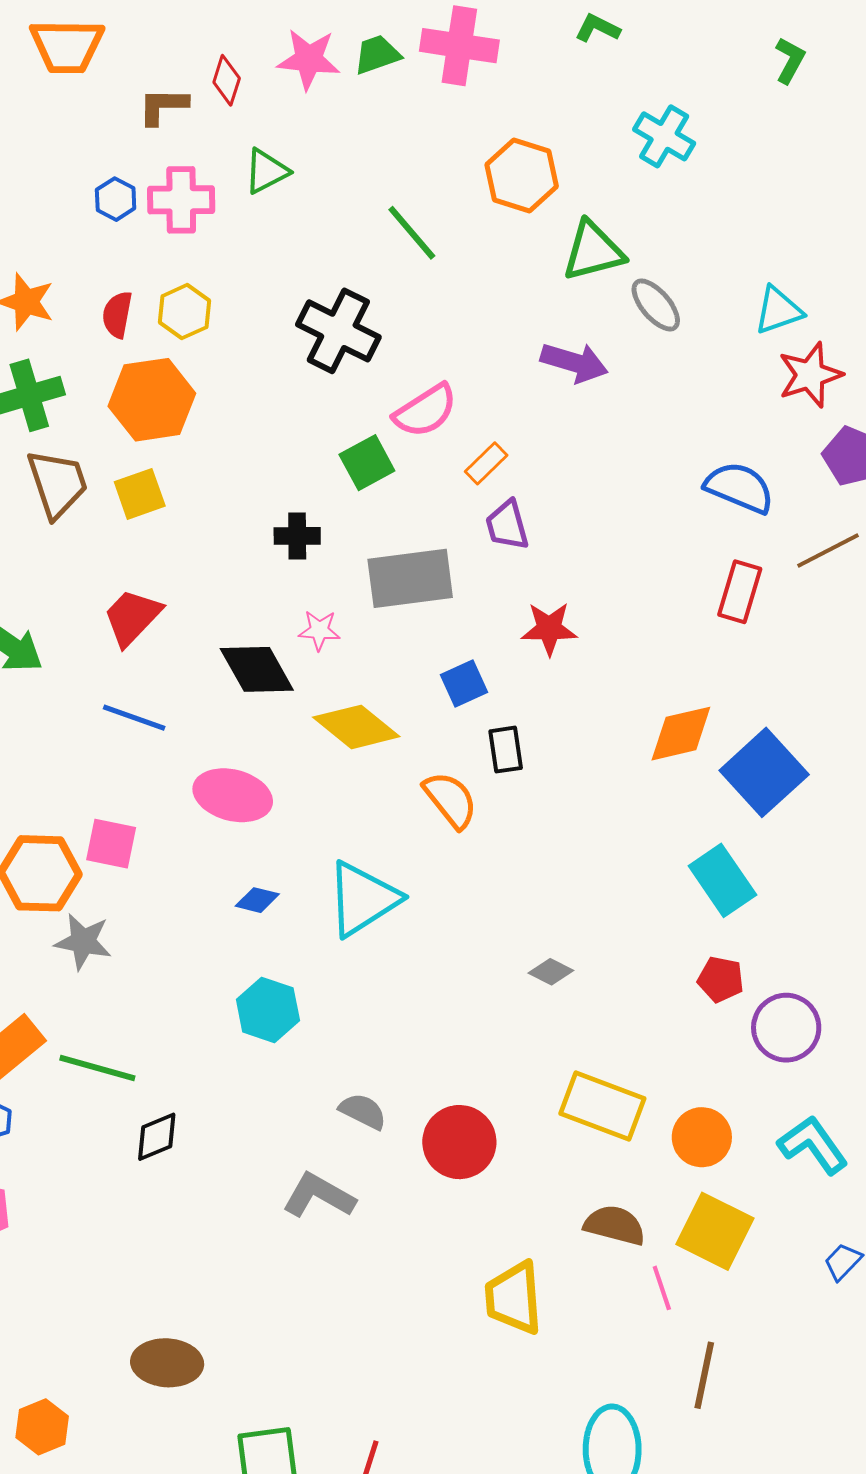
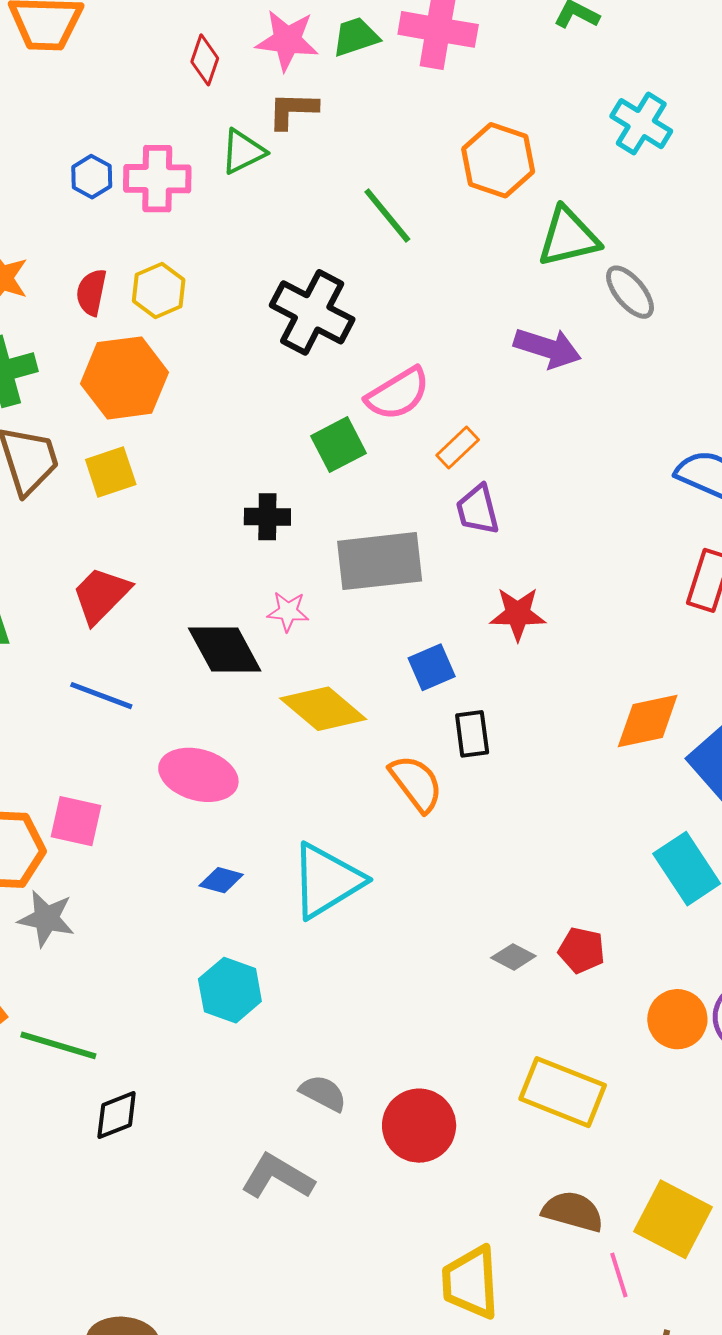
brown L-shape: (163, 106) -> (293, 110), moved
red pentagon: (721, 979) -> (582, 950), moved
orange circle: (702, 1137) -> (677, 1019), moved

